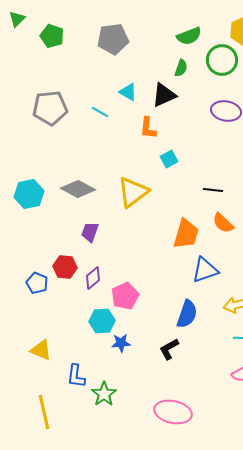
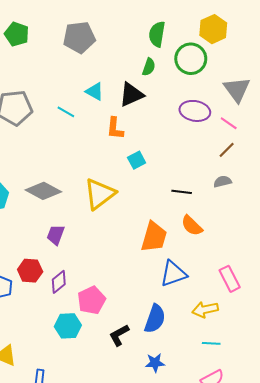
green semicircle: (189, 36) -> (157, 34), turned 120
blue star: (121, 343) -> (155, 363), moved
black L-shape: (169, 349) -> (119, 335), moved

